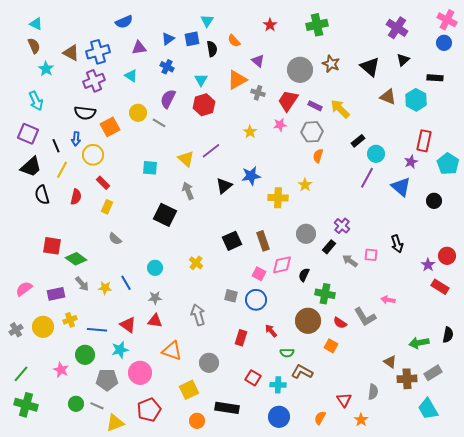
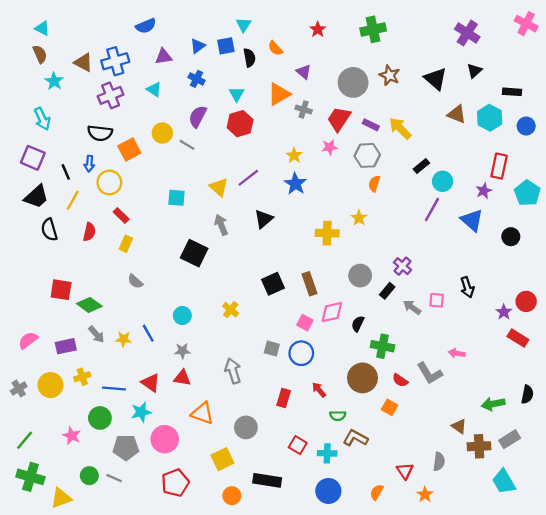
blue circle: (444, 43) -> (526, 126), moved
blue star: (251, 176) -> (295, 184), moved, turned -30
yellow triangle: (115, 423) -> (61, 498), moved

